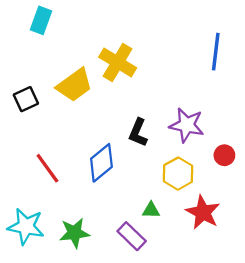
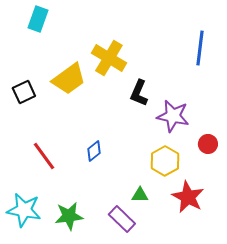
black L-shape: (138, 133) -> (139, 93), moved
blue diamond: (101, 163) -> (94, 151), size x0.6

